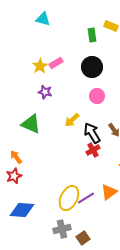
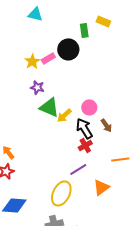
black circle: (92, 67) -> (68, 49), moved
pink circle: (97, 96) -> (89, 107), moved
green triangle: (31, 124) -> (49, 107), moved
purple line: (86, 198) -> (78, 169), moved

